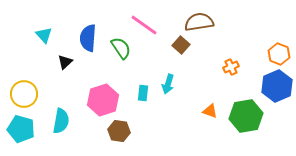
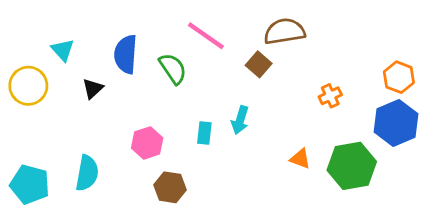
yellow circle: (24, 94) -> (28, 86), moved
pink hexagon: (103, 100) -> (147, 143), size x0.7

